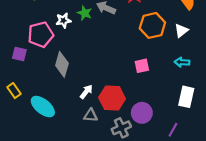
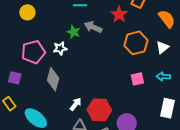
white star: (63, 20) -> (60, 48), moved
purple square: (19, 54) -> (15, 78), moved
pink square: (142, 66) -> (137, 79), moved

